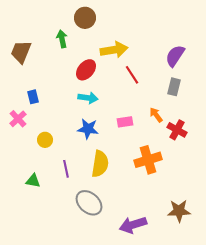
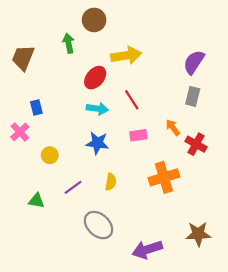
red line: (132, 75) -> (132, 100), moved
yellow semicircle: (100, 164) -> (111, 182), size x0.6
purple line: (66, 169) -> (73, 187), turned 66

